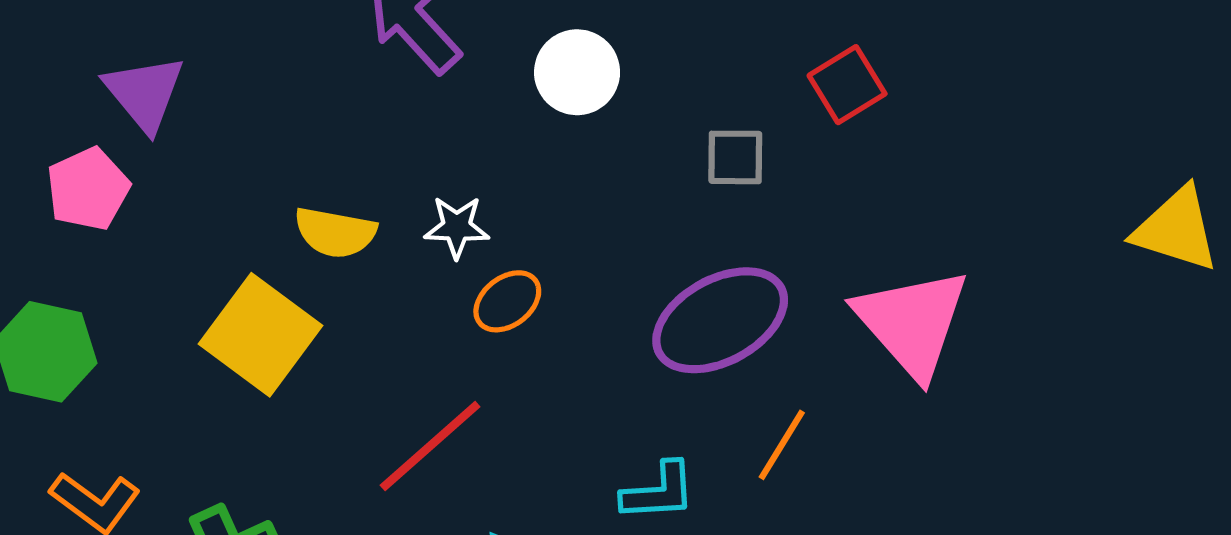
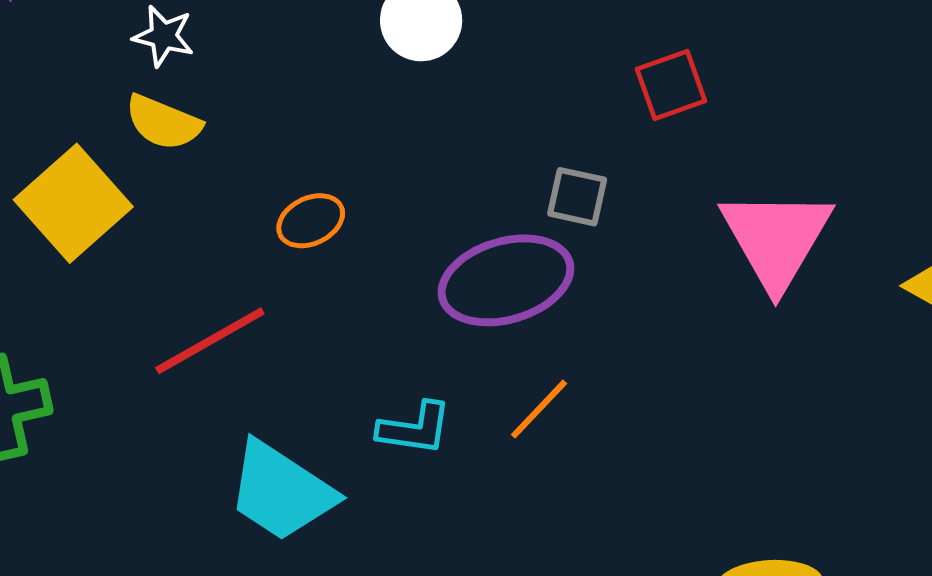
gray square: (735, 157) -> (577, 197), moved
white star: (457, 227) -> (163, 36), moved
pink triangle: (912, 323) -> (776, 239), moved

